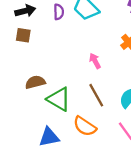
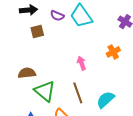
purple semicircle: (59, 12) -> (57, 16), turned 104
brown square: (23, 35) -> (37, 32), moved, turned -32

